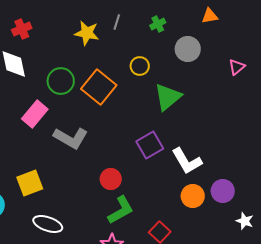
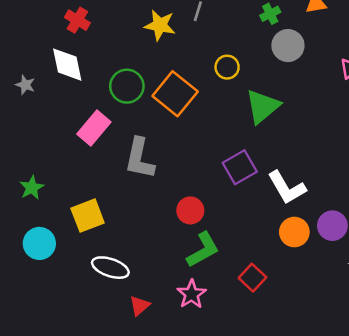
green cross: (158, 24) -> (270, 14), moved
red cross: (22, 29) -> (77, 20), turned -36
gray L-shape: (71, 138) -> (140, 158), turned 72

